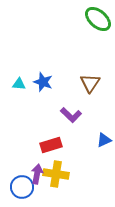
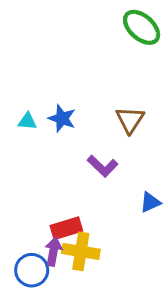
red rectangle: (51, 145) -> (66, 228), moved

